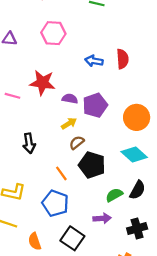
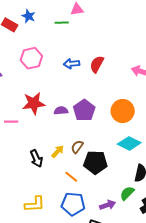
red semicircle: (123, 59) -> (97, 64), turned -132
blue arrow: (94, 61) -> (72, 64), moved
yellow arrow: (69, 123) -> (58, 151), moved
green semicircle: (114, 195) -> (127, 193), moved
purple arrow: (102, 218) -> (108, 205), moved

